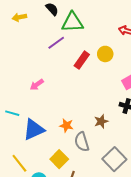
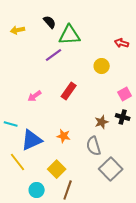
red rectangle: (82, 60) -> (69, 91), moved
brown star: (101, 121) -> (102, 122), moved
gray semicircle: (82, 142) -> (94, 146), moved
yellow line: (19, 163) -> (18, 162), moved

